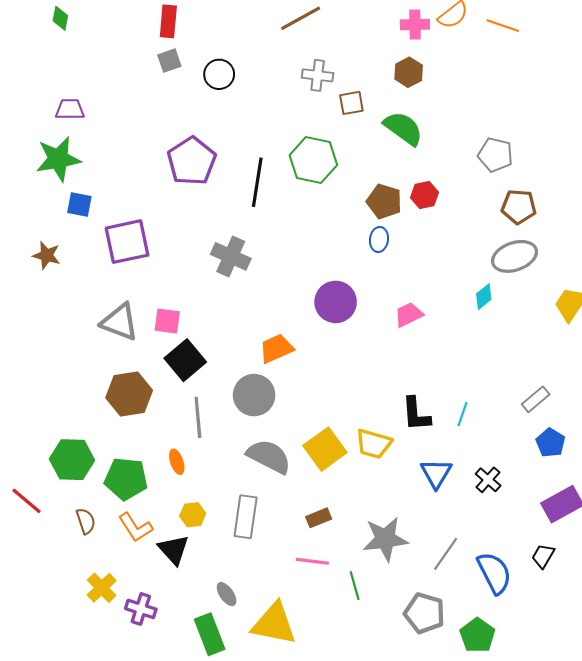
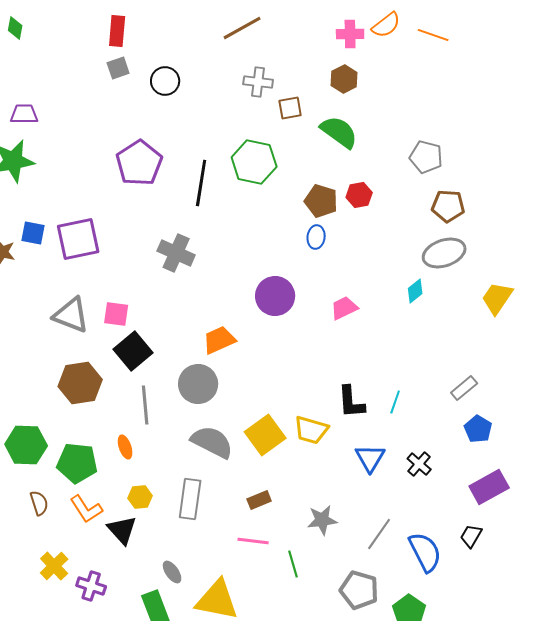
blue square: (79, 205) -> (33, 233), moved
gray star: (385, 539) -> (322, 520), size x0.7

